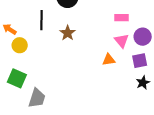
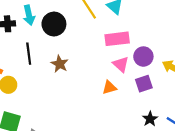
pink rectangle: (121, 18) -> (117, 39), size x1.5
black star: (143, 83) -> (150, 119), moved

